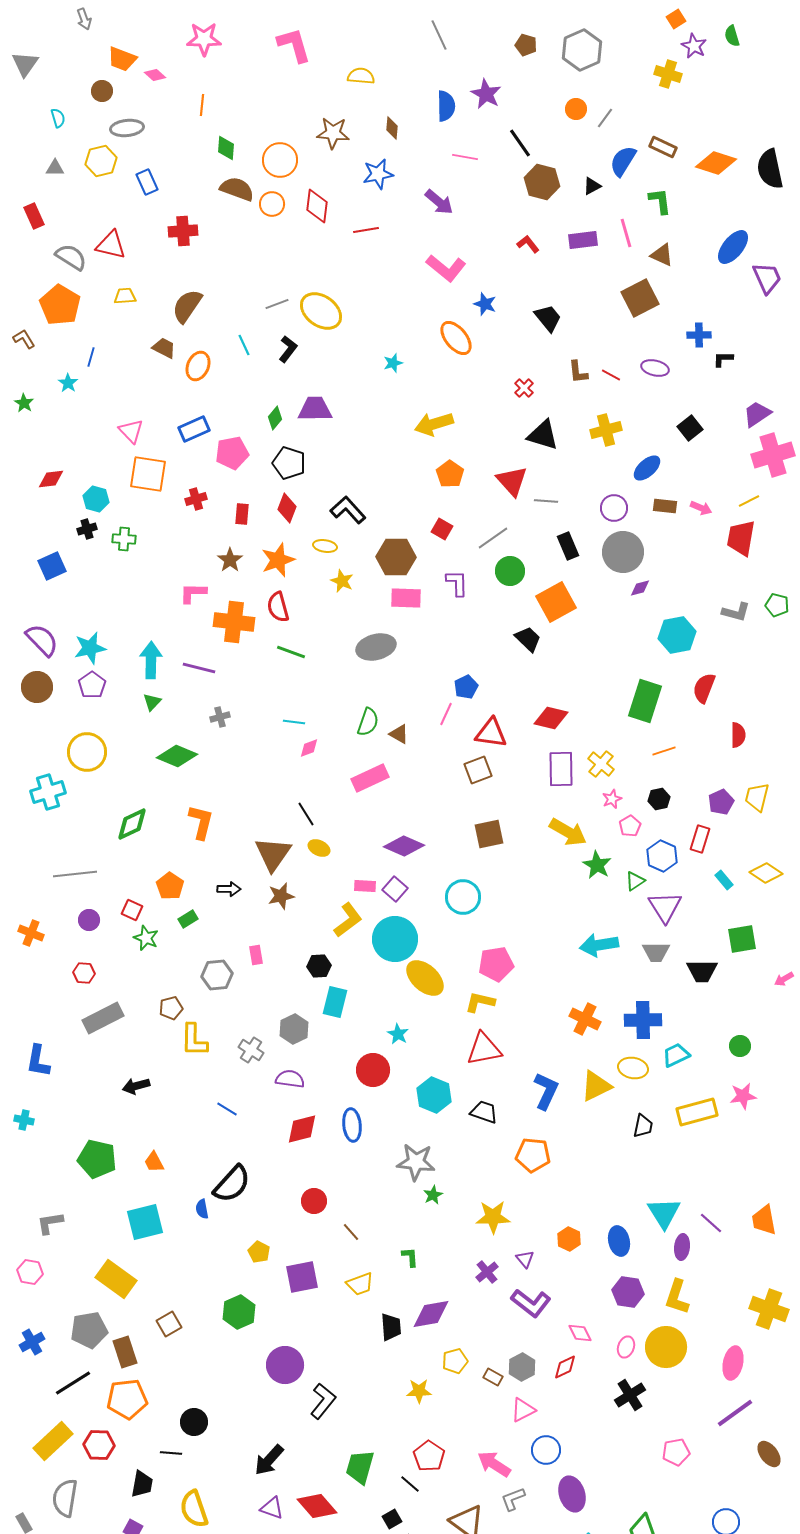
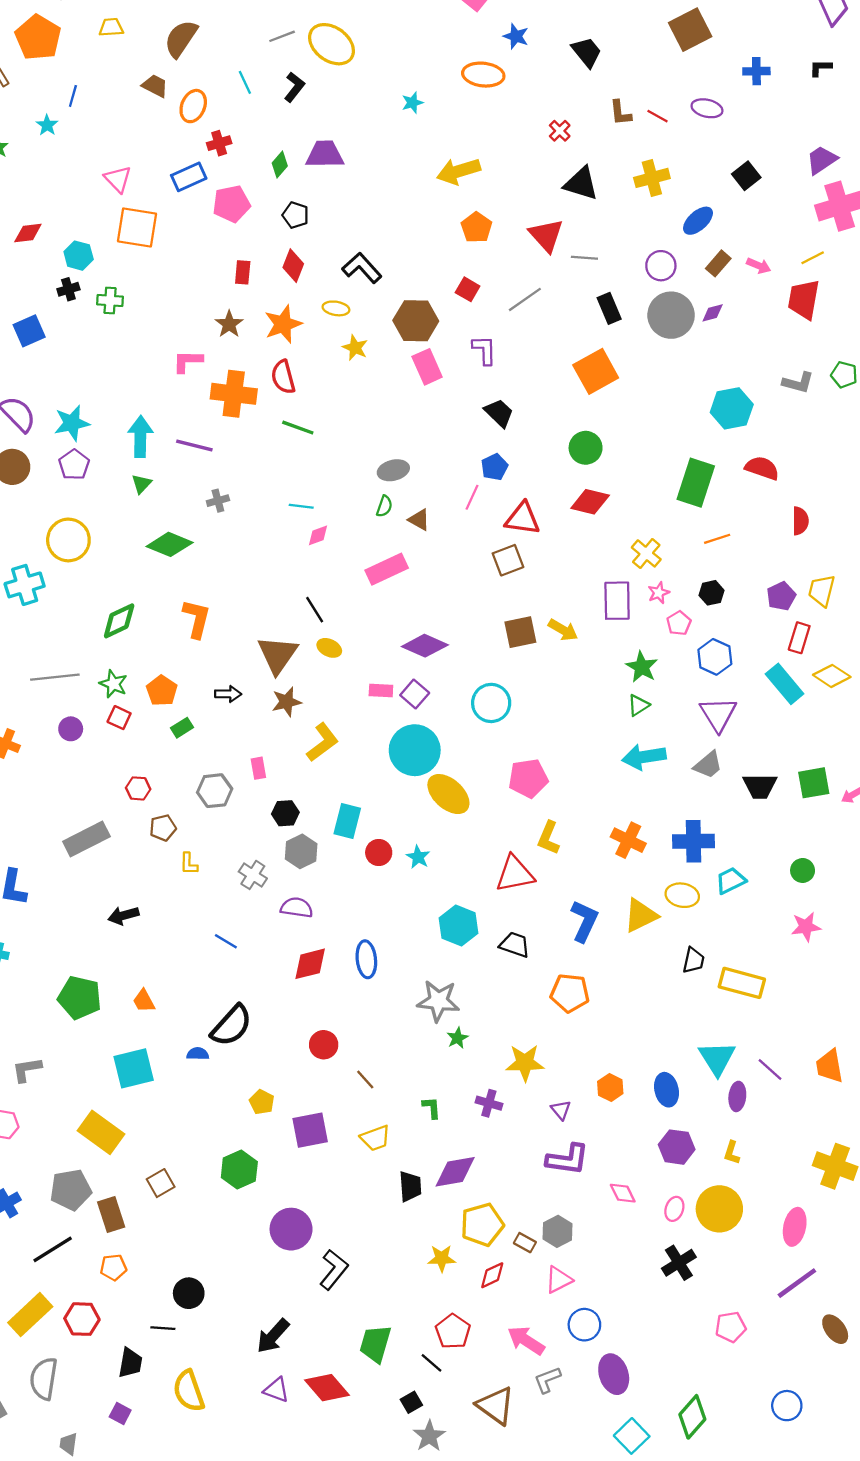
orange ellipse: (456, 338) -> (483, 75), turned -45
black L-shape: (723, 359) -> (821, 68), moved
black pentagon: (289, 463) -> (296, 215), size x0.7
red cross: (196, 499) -> (219, 143), moved
brown rectangle: (665, 506) -> (718, 263), turned -55
green circle: (510, 571) -> (586, 448), moved
purple diamond: (640, 588) -> (713, 313), moved
pink rectangle: (406, 598) -> (427, 367), turned 64
black trapezoid: (528, 639) -> (499, 413), moved
gray ellipse: (376, 647) -> (393, 470), moved, size x0.7
red semicircle: (704, 688) -> (762, 468), turned 88
green semicircle: (368, 722) -> (384, 506), size x0.7
purple rectangle: (561, 769) -> (617, 601), moved
yellow arrow: (568, 832) -> (563, 630), moved, size x0.7
red rectangle: (700, 839) -> (799, 638), moved
cyan rectangle: (724, 880) -> (785, 684), size x1.8
green triangle: (635, 881) -> (638, 705), moved
yellow L-shape: (348, 920) -> (323, 742), moved
green star: (146, 938) -> (113, 684), moved
green square: (742, 939) -> (814, 783), moved
gray trapezoid: (656, 952) -> (708, 765), turned -40
black hexagon: (319, 966) -> (285, 813), moved
red hexagon: (84, 973) -> (138, 788), moved
yellow L-shape: (480, 1002) -> (548, 838), moved, turned -80
yellow L-shape: (194, 1040) -> (189, 864), size x0.6
red circle: (373, 1070) -> (379, 852), moved, size x0.7
yellow rectangle: (697, 1112) -> (742, 983), moved, turned 30
blue semicircle: (202, 1209) -> (198, 1054), turned 102
purple cross: (487, 1272) -> (489, 1103), moved, turned -35
yellow L-shape: (677, 1297) -> (732, 1153), size x0.6
purple L-shape: (531, 1303) -> (568, 1159), turned -30
yellow pentagon: (455, 1361) -> (482, 1225), size x1.5
red diamond: (565, 1367) -> (492, 1275), moved
orange pentagon: (127, 1399) -> (113, 1267), size x0.6

